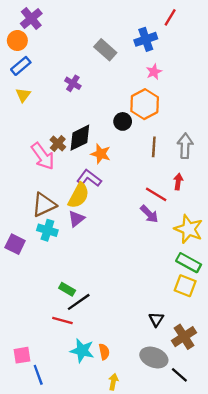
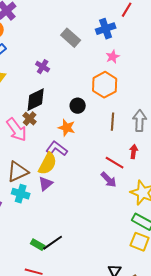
black circle: (123, 121) -> (78, 106), moved
black diamond: (80, 138) -> (36, 100), moved
black line: (79, 302) -> (53, 243), moved

